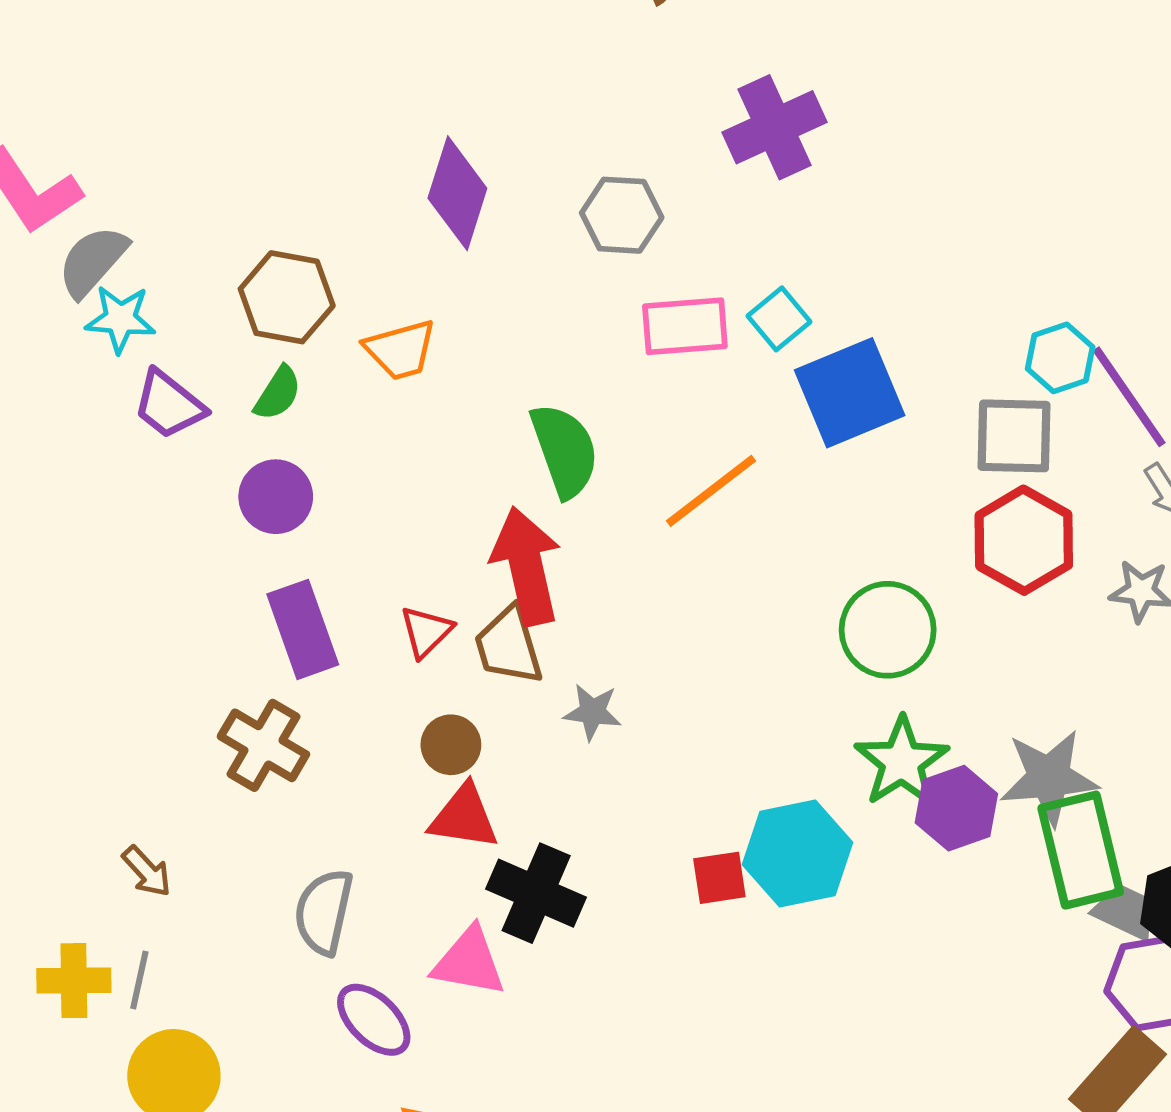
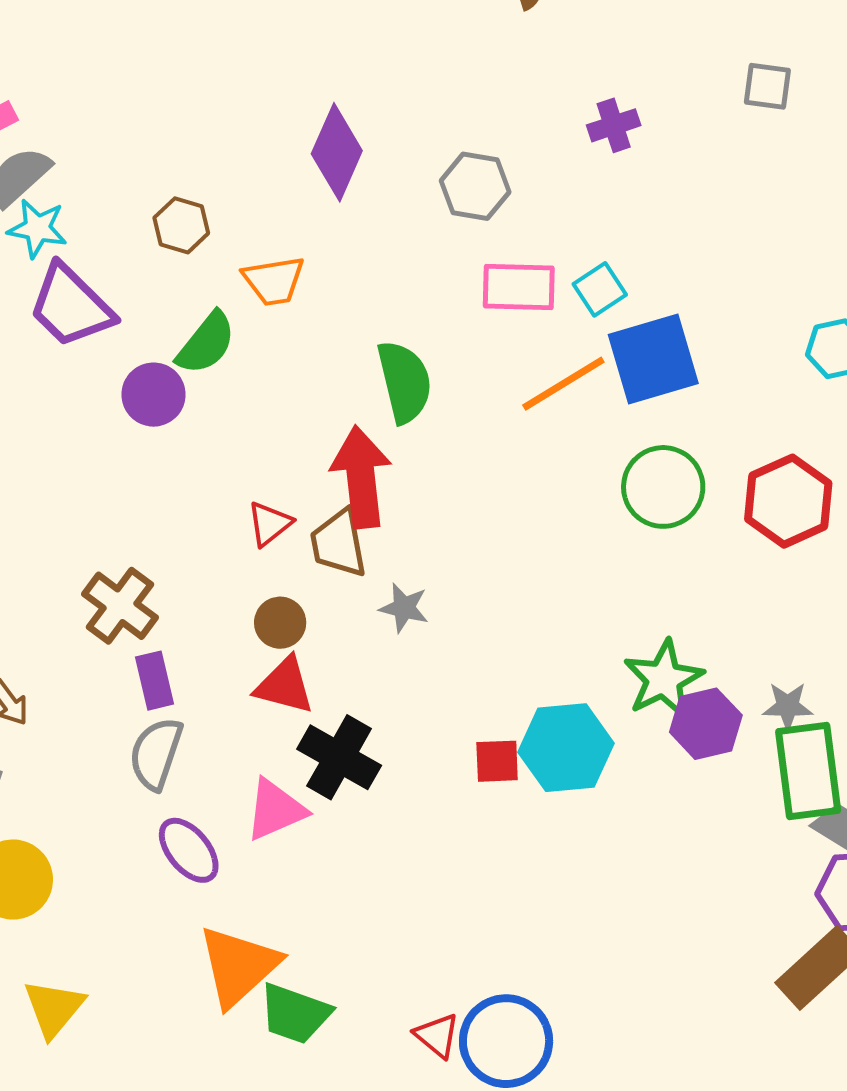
purple cross: (774, 127) -> (614, 125), size x0.6
brown hexagon: (287, 297) -> (181, 225), size x0.7
green semicircle: (278, 393) -> (206, 343), moved, size x1.4
purple trapezoid: (169, 405) -> (71, 306), size x1.4
gray square: (1014, 436) -> (767, 86), moved, size x0.7
orange line: (711, 491) -> (563, 384), moved
purple rectangle: (303, 629) -> (155, 681), moved, size x0.7
green circle: (888, 630) -> (663, 487), moved
gray star: (1049, 778) -> (788, 706), size x0.6
pink triangle: (469, 962) -> (275, 810), turned -40

